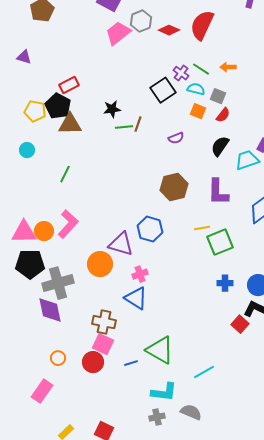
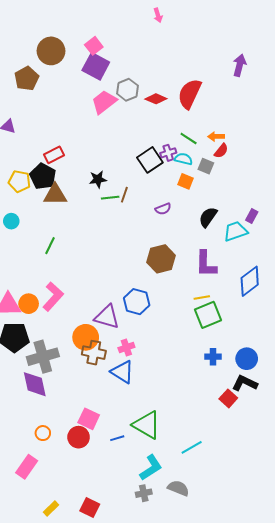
purple cross: (181, 73) -> (168, 153), moved, turned 35
red semicircle: (223, 115) -> (221, 151), moved
yellow line: (202, 228) -> (202, 298), moved
brown cross: (104, 322) -> (94, 353), moved
cyan L-shape: (164, 392) -> (151, 468), turned -40

